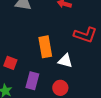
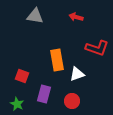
white triangle: (65, 61) -> (77, 74), turned -35

